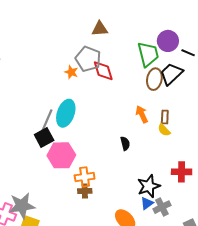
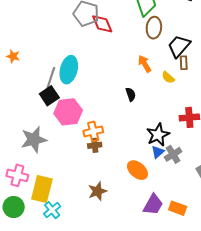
orange star: (71, 72) -> (13, 56), moved
black trapezoid: (171, 74) -> (179, 46), moved
brown rectangle: (165, 117) -> (184, 63), moved
gray star: (22, 206) -> (34, 140), moved

